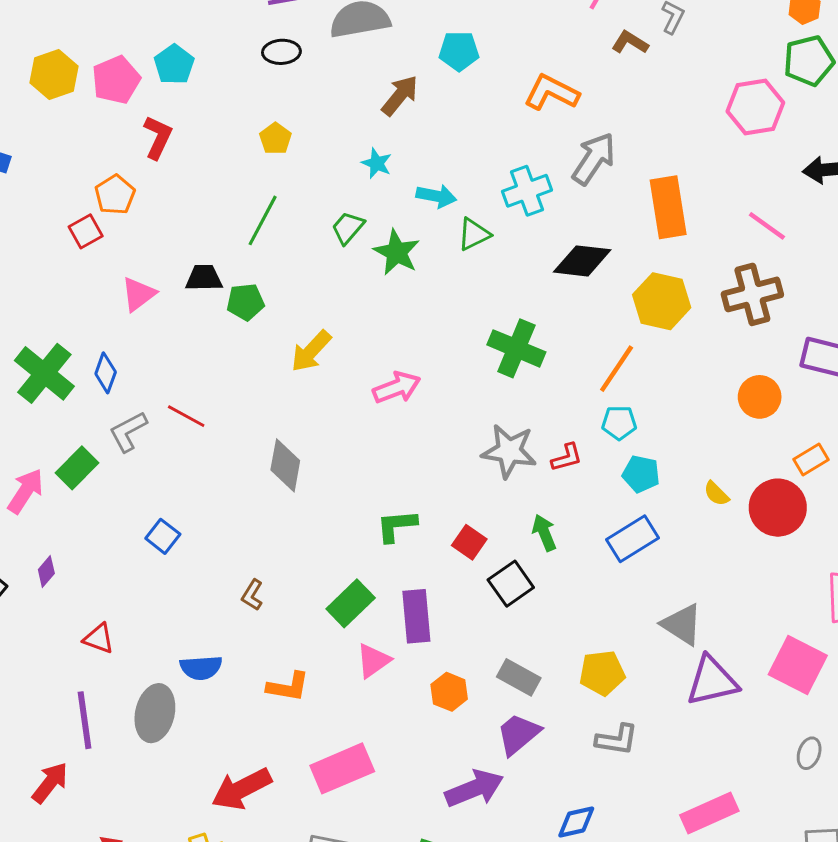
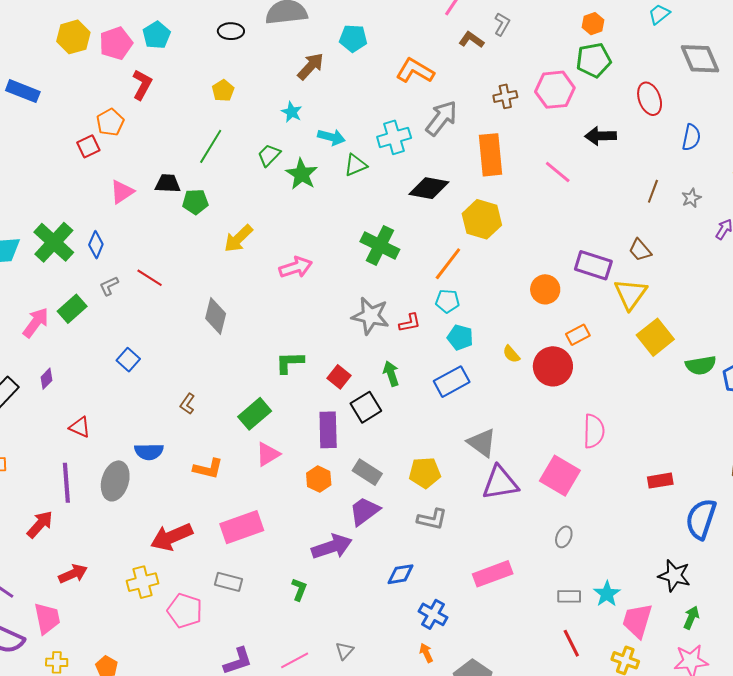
brown cross: (752, 294) -> (505, 96), moved, size x0.6
gray L-shape: (128, 432) -> (109, 286), size x0.7
purple rectangle: (416, 616) -> (328, 430), moved

